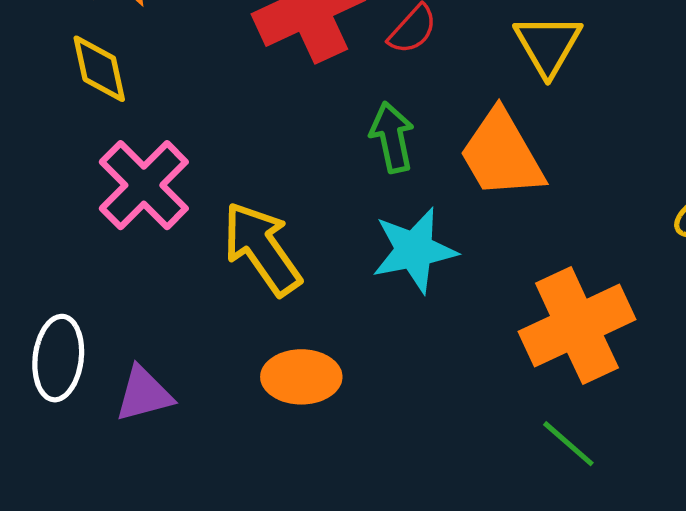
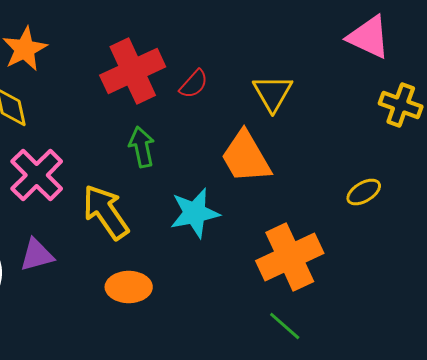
green arrow: (392, 137) -> (142, 147), moved
purple triangle: (144, 394) -> (37, 255), moved

